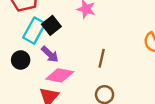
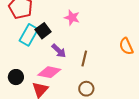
purple arrow: (50, 54) -> (59, 51), moved
black circle: (21, 60) -> (16, 77), moved

